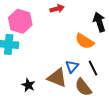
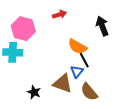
orange semicircle: (85, 41) -> (77, 46), moved
black line: (93, 68) -> (84, 60), moved

